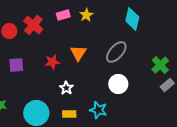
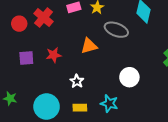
gray ellipse: (116, 52) -> (116, 30), moved, turned 70
orange triangle: (78, 53) -> (89, 46), turned 42
red star: (52, 62) -> (54, 55), moved

